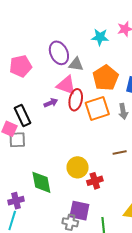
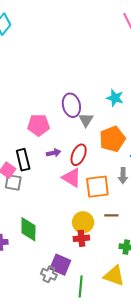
gray triangle: (76, 64) -> (86, 120), turned 42
pink pentagon: (21, 66) -> (38, 125), moved
pink triangle: (66, 85) -> (72, 178), moved
orange square: (97, 108) -> (97, 187), moved
yellow circle: (78, 167) -> (83, 222), moved

